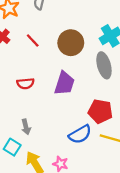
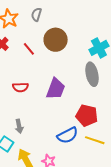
brown circle: (71, 43) -> (56, 40), moved

